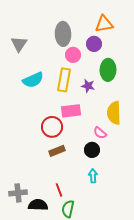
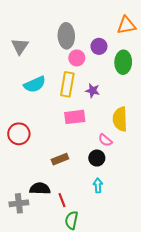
orange triangle: (104, 24) -> (126, 25), moved
green ellipse: (108, 70) -> (123, 62), moved
red circle: (52, 127) -> (19, 134), moved
black semicircle: (38, 205) -> (40, 189), moved

